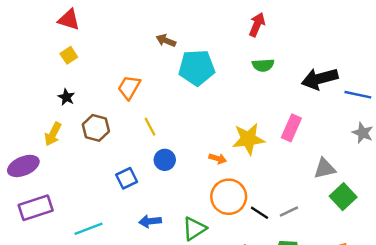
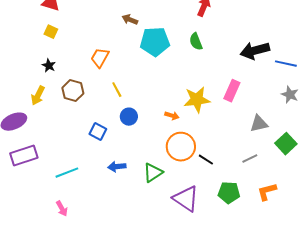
yellow square: (69, 55) -> (51, 32), turned -32
green semicircle: (263, 65) -> (196, 42), moved, turned 72
blue square: (127, 178) -> (98, 132), turned -36
green square: (343, 197) -> (286, 144), moved
gray line: (289, 211) -> (250, 159), moved

